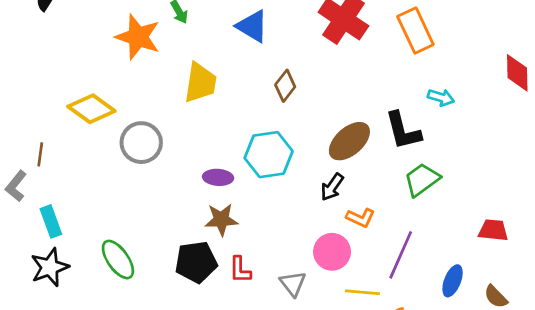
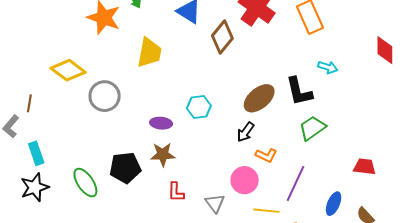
brown diamond: (285, 86) -> (222, 37), moved, size x1.4
cyan hexagon: (269, 155) -> (199, 107), size x0.7
black pentagon: (196, 262) -> (125, 168), moved

